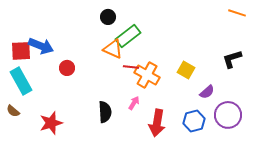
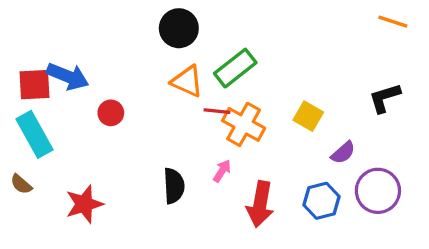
black circle: (108, 17) -> (179, 28), size x1.5
green rectangle: (128, 36) -> (235, 68), moved

